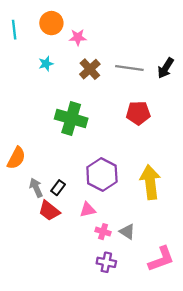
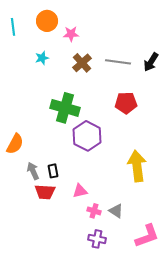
purple hexagon: (102, 175) -> (87, 136), moved
black rectangle: (58, 188) -> (53, 171), turned -48
red trapezoid: (49, 211) -> (45, 192), turned -35

